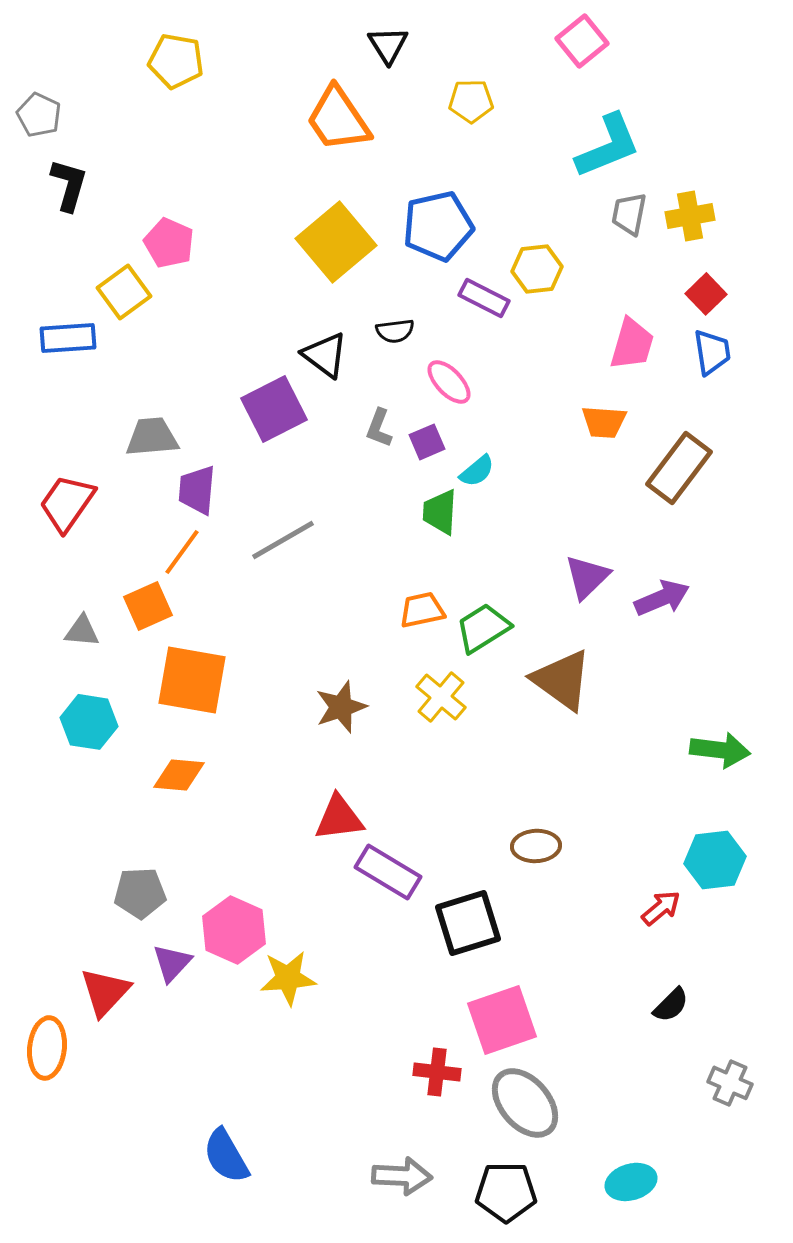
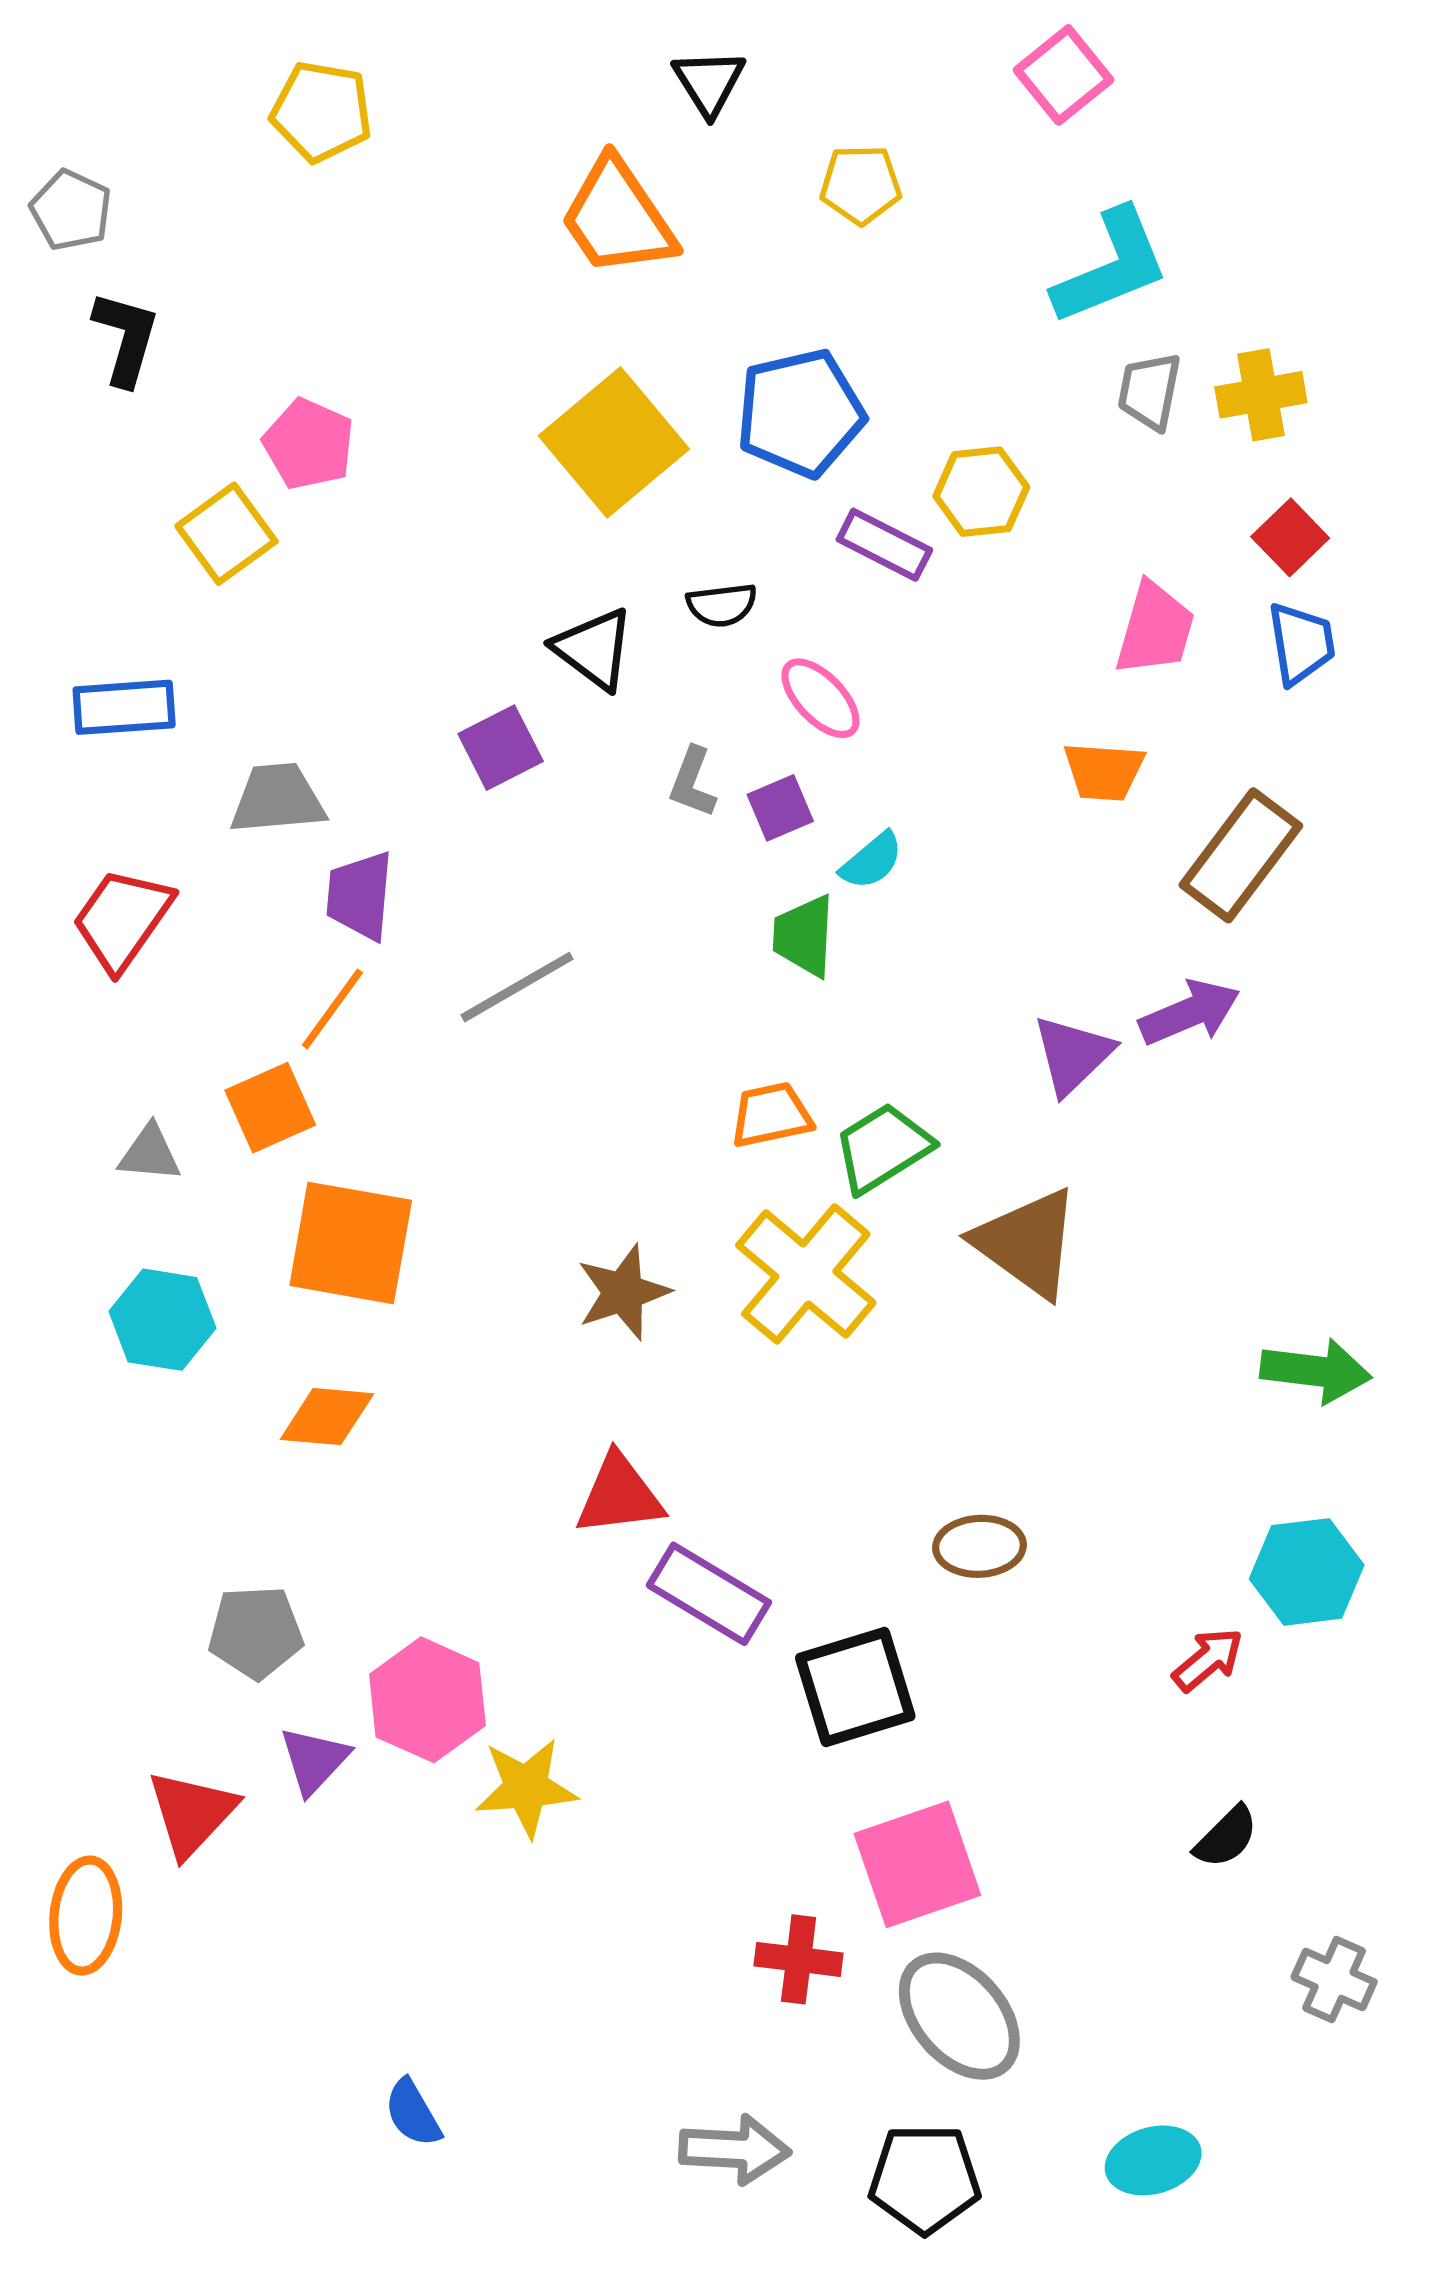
blue rectangle: (68, 338) -> (124, 707), moved
purple square: (274, 409) -> (501, 748), size x0.7
purple arrow: (662, 598) -> (1190, 1013), moved
yellow cross: (441, 697) -> (806, 1274), size x1.5
blue semicircle: (226, 1156) -> (413, 2113), size x0.7

